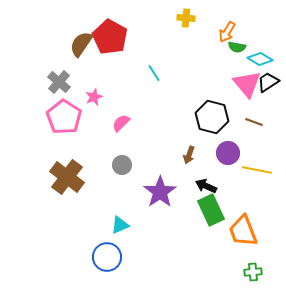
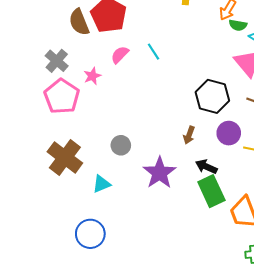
brown semicircle: (81, 44) -> (79, 22), turned -56
pink semicircle: (121, 123) -> (120, 55), moved
cyan triangle: (120, 225) -> (101, 184), moved
blue circle: (107, 257) -> (90, 234), moved

